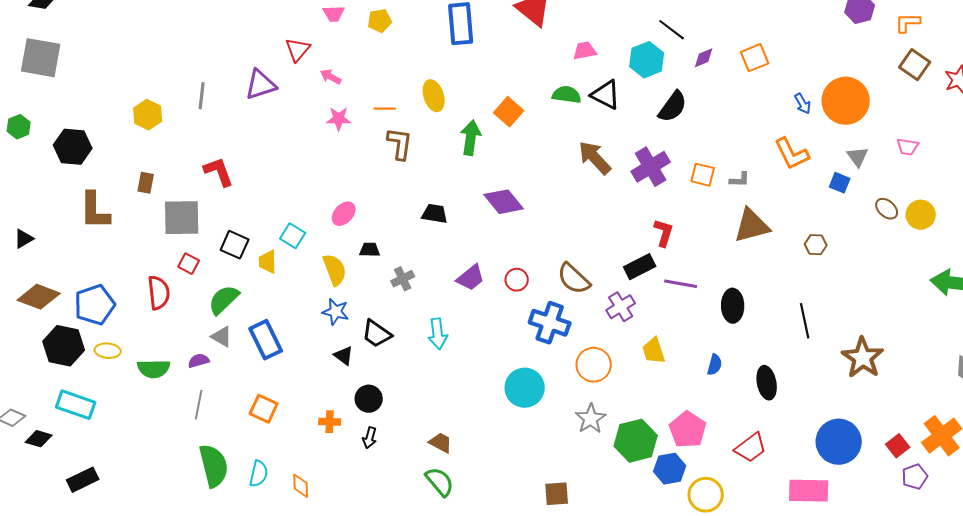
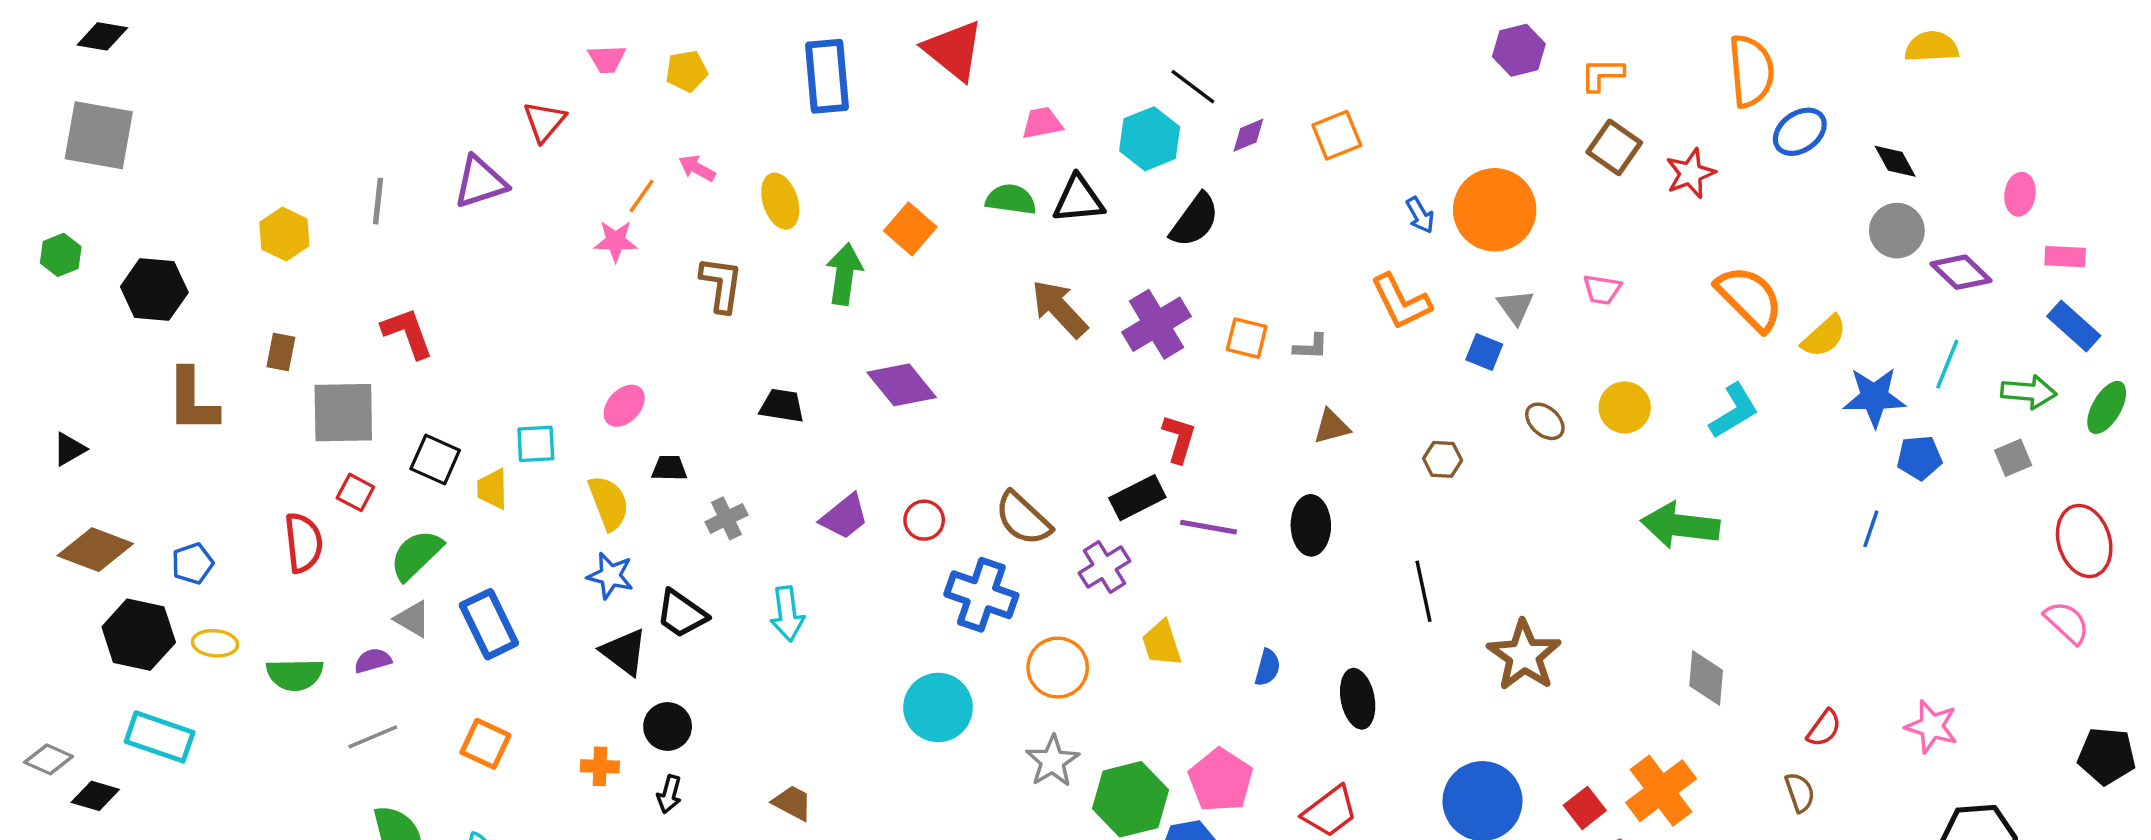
pink arrow: (331, 77) -> (697, 168), moved
black triangle: (606, 95) -> (1078, 199), turned -32
orange line: (385, 109) -> (642, 196), moved, turned -55
brown ellipse: (887, 209) -> (1545, 421), moved
brown triangle: (752, 226) -> (1332, 427), size x0.6
cyan square: (293, 236) -> (536, 444), turned -35
blue pentagon: (95, 305) -> (192, 564), size x0.6
black ellipse: (733, 306) -> (1311, 525), moved
black triangle: (344, 356) -> (624, 652), size x1.4
gray line: (199, 405) -> (373, 737), turned 56

